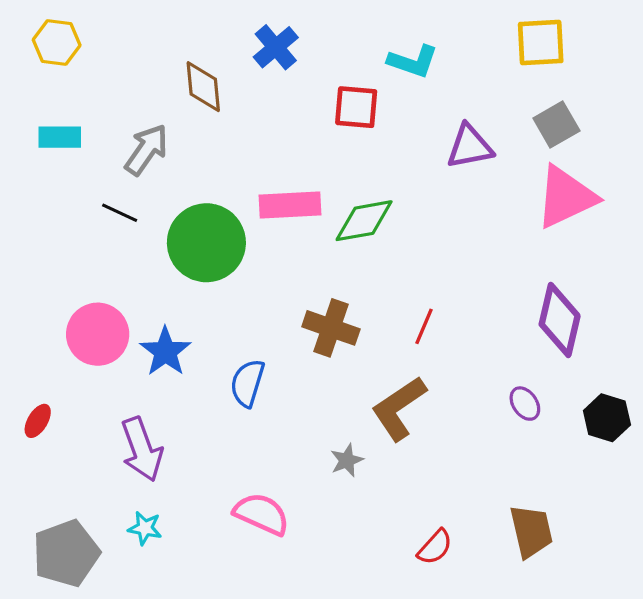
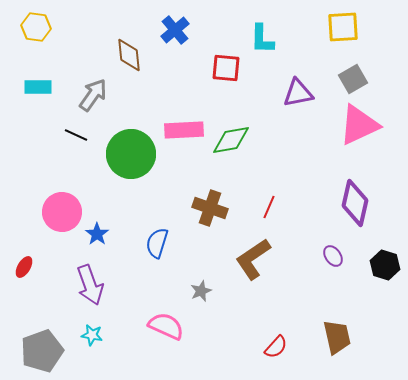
cyan L-shape: (413, 61) -> (262, 39), turned 72
blue star: (165, 352) -> (97, 234), moved, size x0.7
gray star: (347, 460) -> (201, 291), moved

